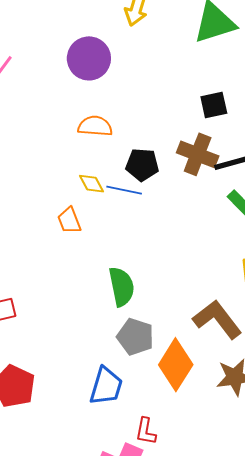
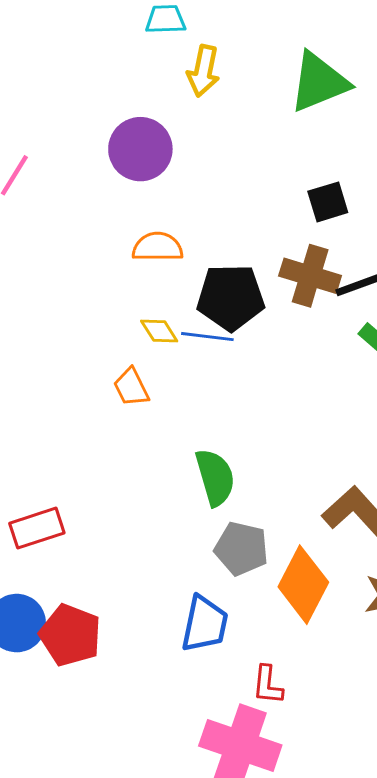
black pentagon: (142, 165) -> (231, 297), size x1.4

